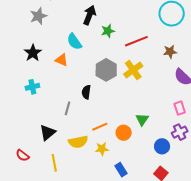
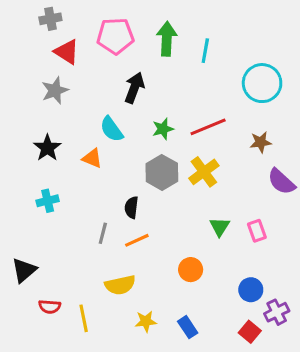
green star: (108, 31) -> (163, 129), moved
pink rectangle: (180, 108) -> (257, 231), moved
green triangle: (142, 119) -> (220, 227), moved
orange line: (100, 127) -> (137, 240), moved
purple cross: (180, 132) -> (277, 312), moved
black triangle: (47, 133) -> (24, 270), moved
yellow star: (102, 149) -> (146, 321), moved
red semicircle: (23, 155) -> (50, 307), moved, turned -32

